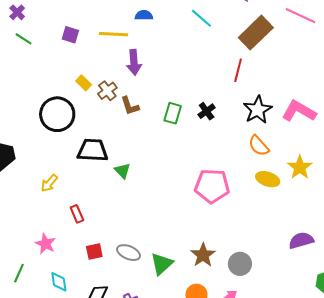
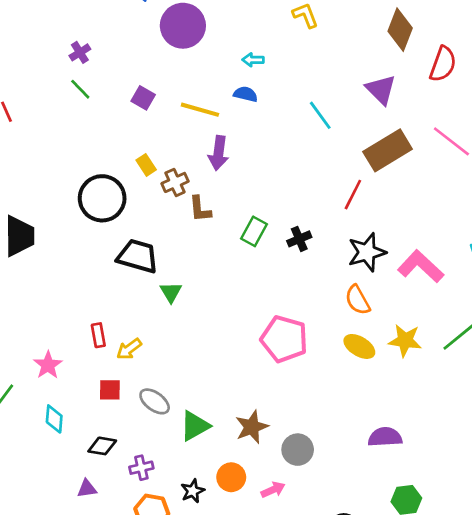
yellow star: (300, 167) -> (405, 340), turned 30
yellow arrow: (49, 183) -> (129, 349), moved

